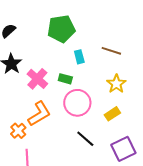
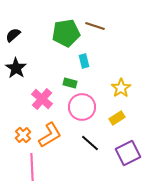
brown line: (111, 51) -> (95, 26), moved
pink cross: (37, 79) -> (42, 99), moved
orange L-shape: (39, 114) -> (50, 135), moved

